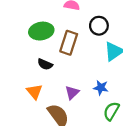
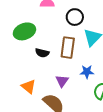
brown rectangle: (69, 43) -> (68, 48), moved
black semicircle: (45, 64) -> (42, 53), moved

